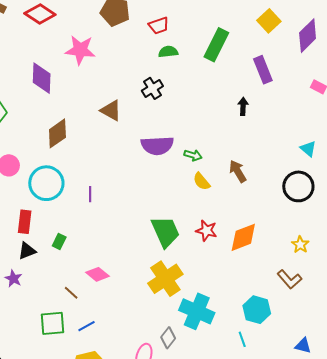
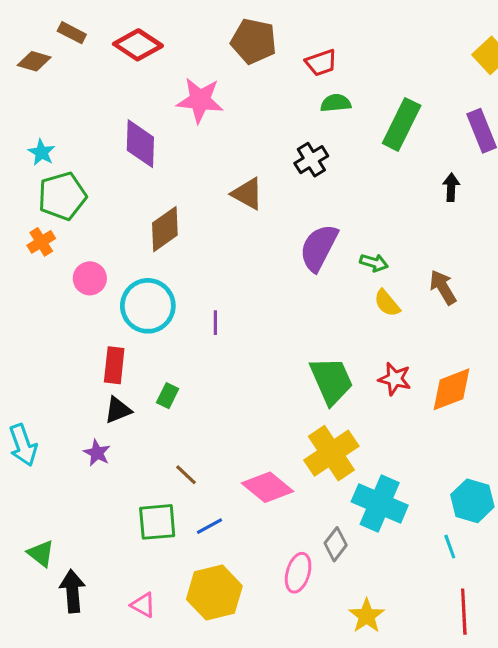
green rectangle: (216, 45) -> (402, 124), moved
purple semicircle: (157, 146) -> (319, 248), turned 120
pink diamond: (98, 274) -> (267, 487), moved, size x1.4

